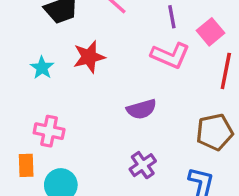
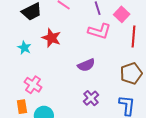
red star: (89, 57) -> (51, 38), turned -30
pink cross: (49, 131) -> (33, 85), turned 30

